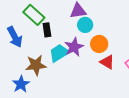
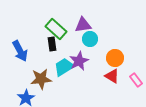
green rectangle: (34, 15) -> (56, 29), moved
orange circle: (99, 44) -> (115, 58), moved

